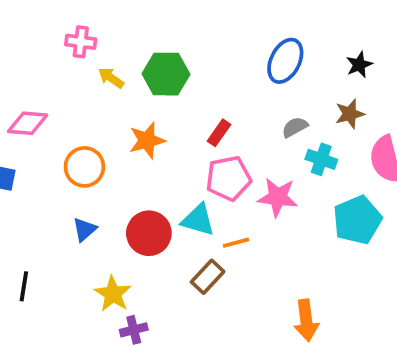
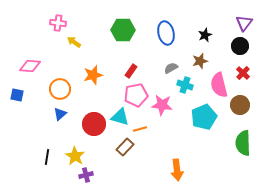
blue ellipse: (285, 61) -> (166, 33), turned -40
green hexagon: (166, 74) -> (123, 30), moved
blue triangle: (84, 229) -> (60, 114), moved
black line: (24, 286) -> (47, 157), moved

